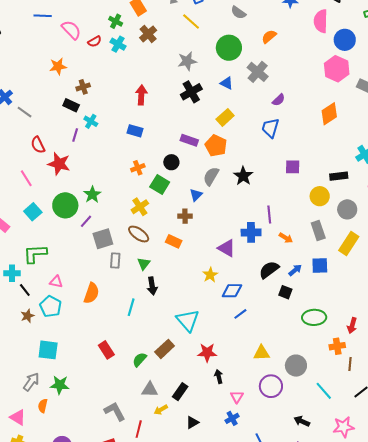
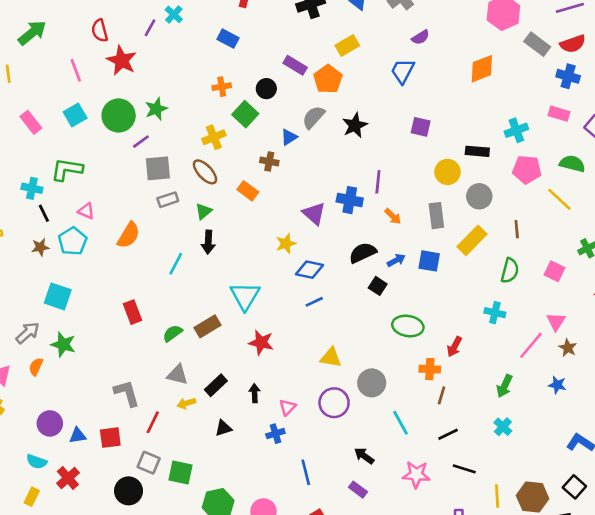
gray rectangle: (115, 261) -> (168, 200), turned 56
black arrow: (219, 377) -> (255, 393), moved

